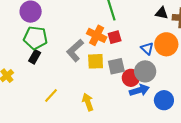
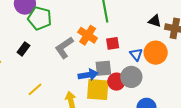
red square: (115, 37) -> (113, 43), moved
green pentagon: (35, 38) -> (40, 18), moved
yellow square: (96, 61) -> (98, 90), moved, size x1.4
blue arrow: (139, 90) -> (88, 75), moved

